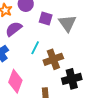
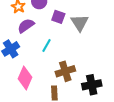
brown cross: (53, 59) -> (65, 71), moved
black cross: (72, 79) -> (92, 85), moved

